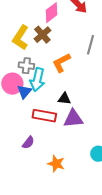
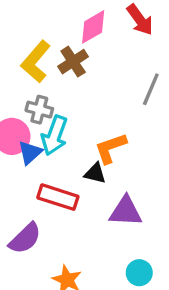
orange L-shape: (61, 63) -> (110, 148), moved
purple triangle: (73, 119) -> (126, 211), moved
purple semicircle: (28, 143) -> (25, 238), size x1.5

